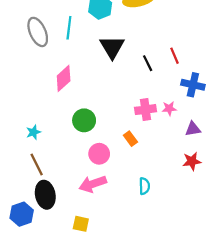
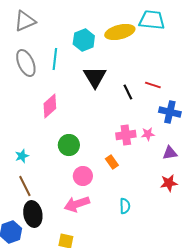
red line: (175, 56) -> (153, 85), turned -49

